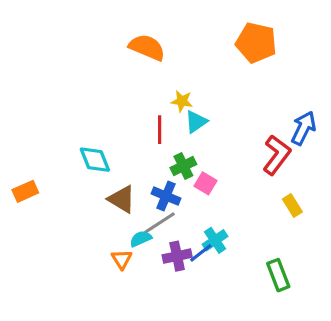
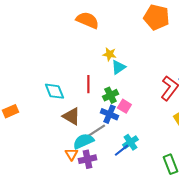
red line: (160, 130) -> (88, 84), moved
blue cross: (166, 196) -> (109, 114), moved
cyan semicircle: (141, 239) -> (83, 141), size x1.5
purple cross: (177, 256) -> (87, 159), moved

